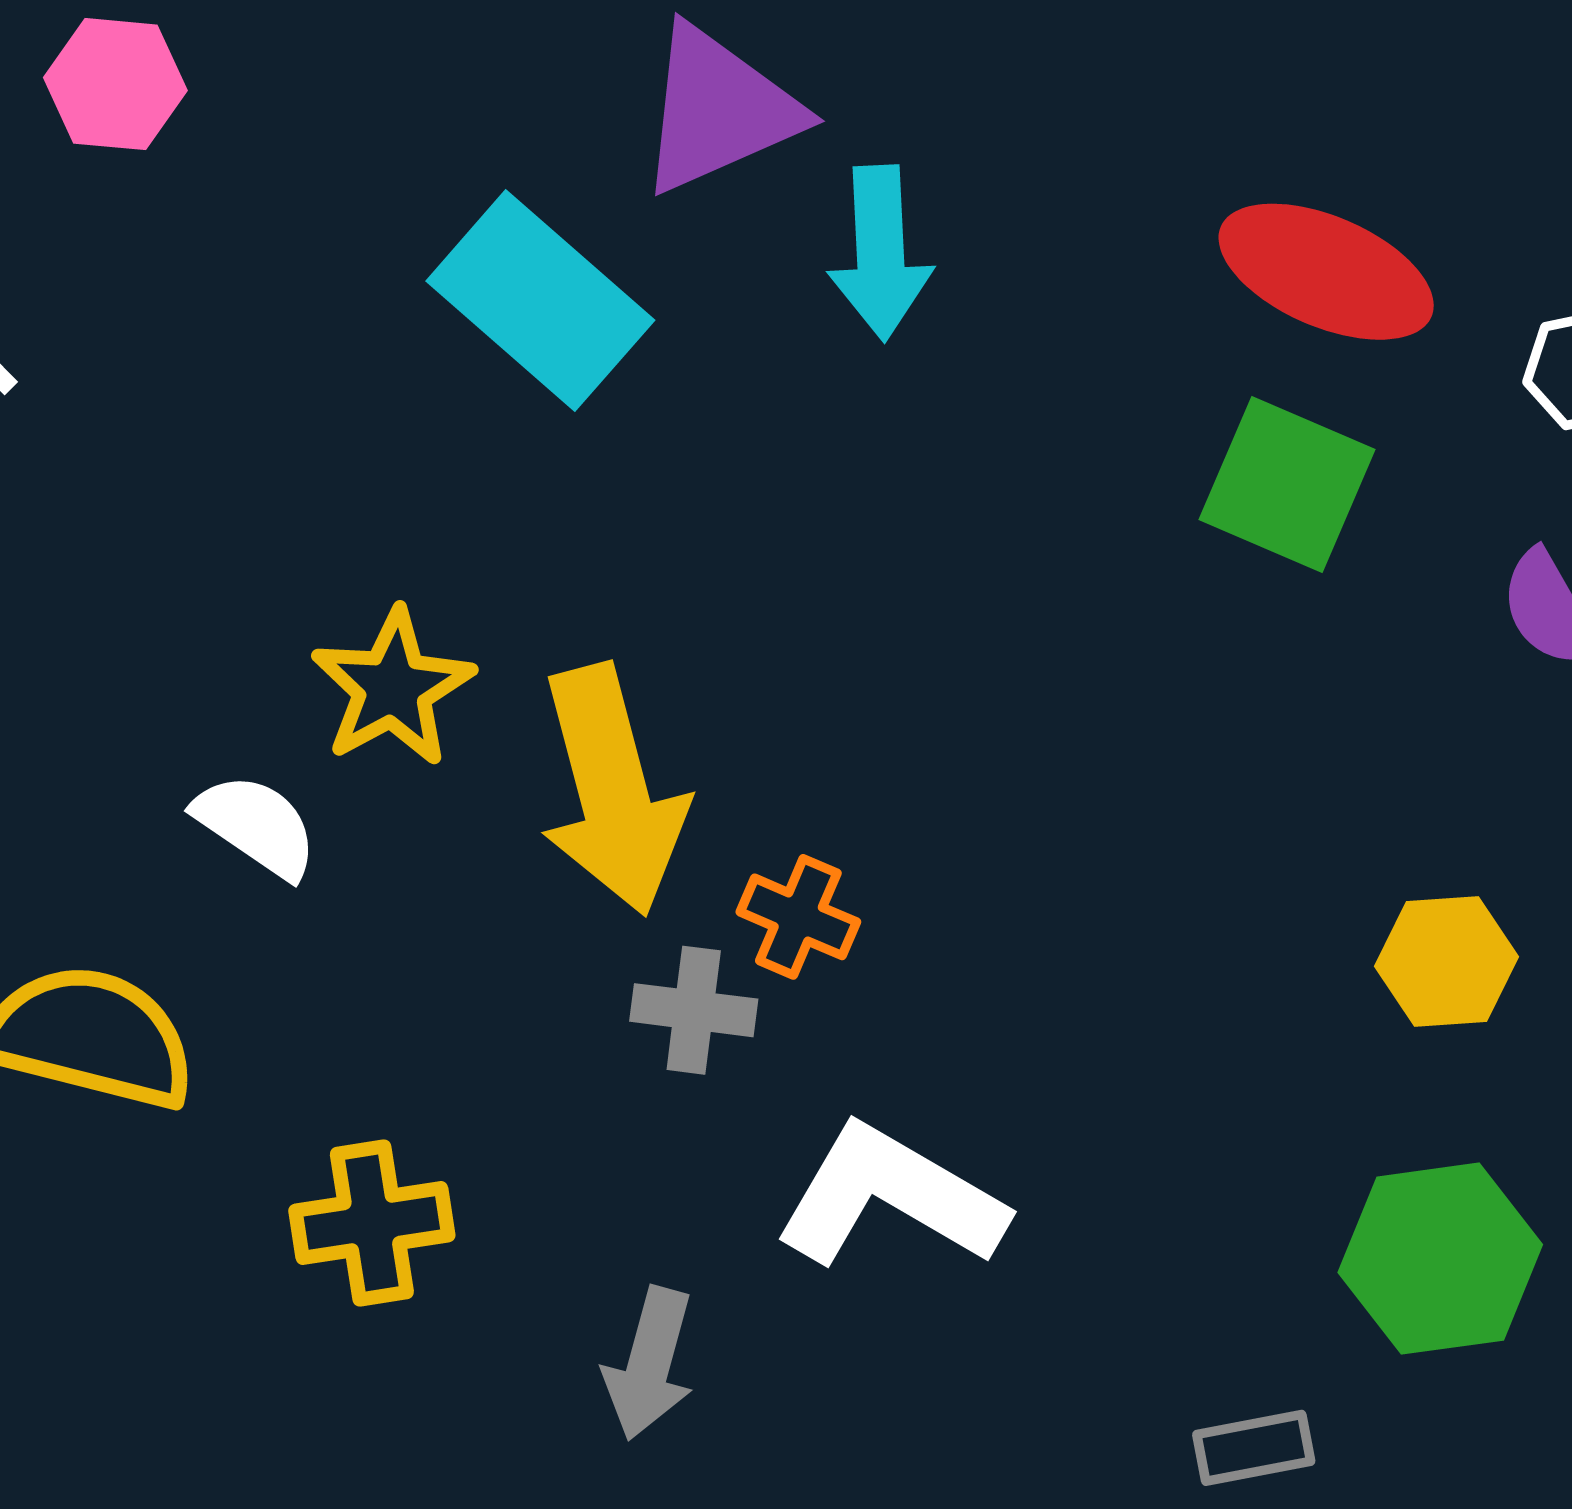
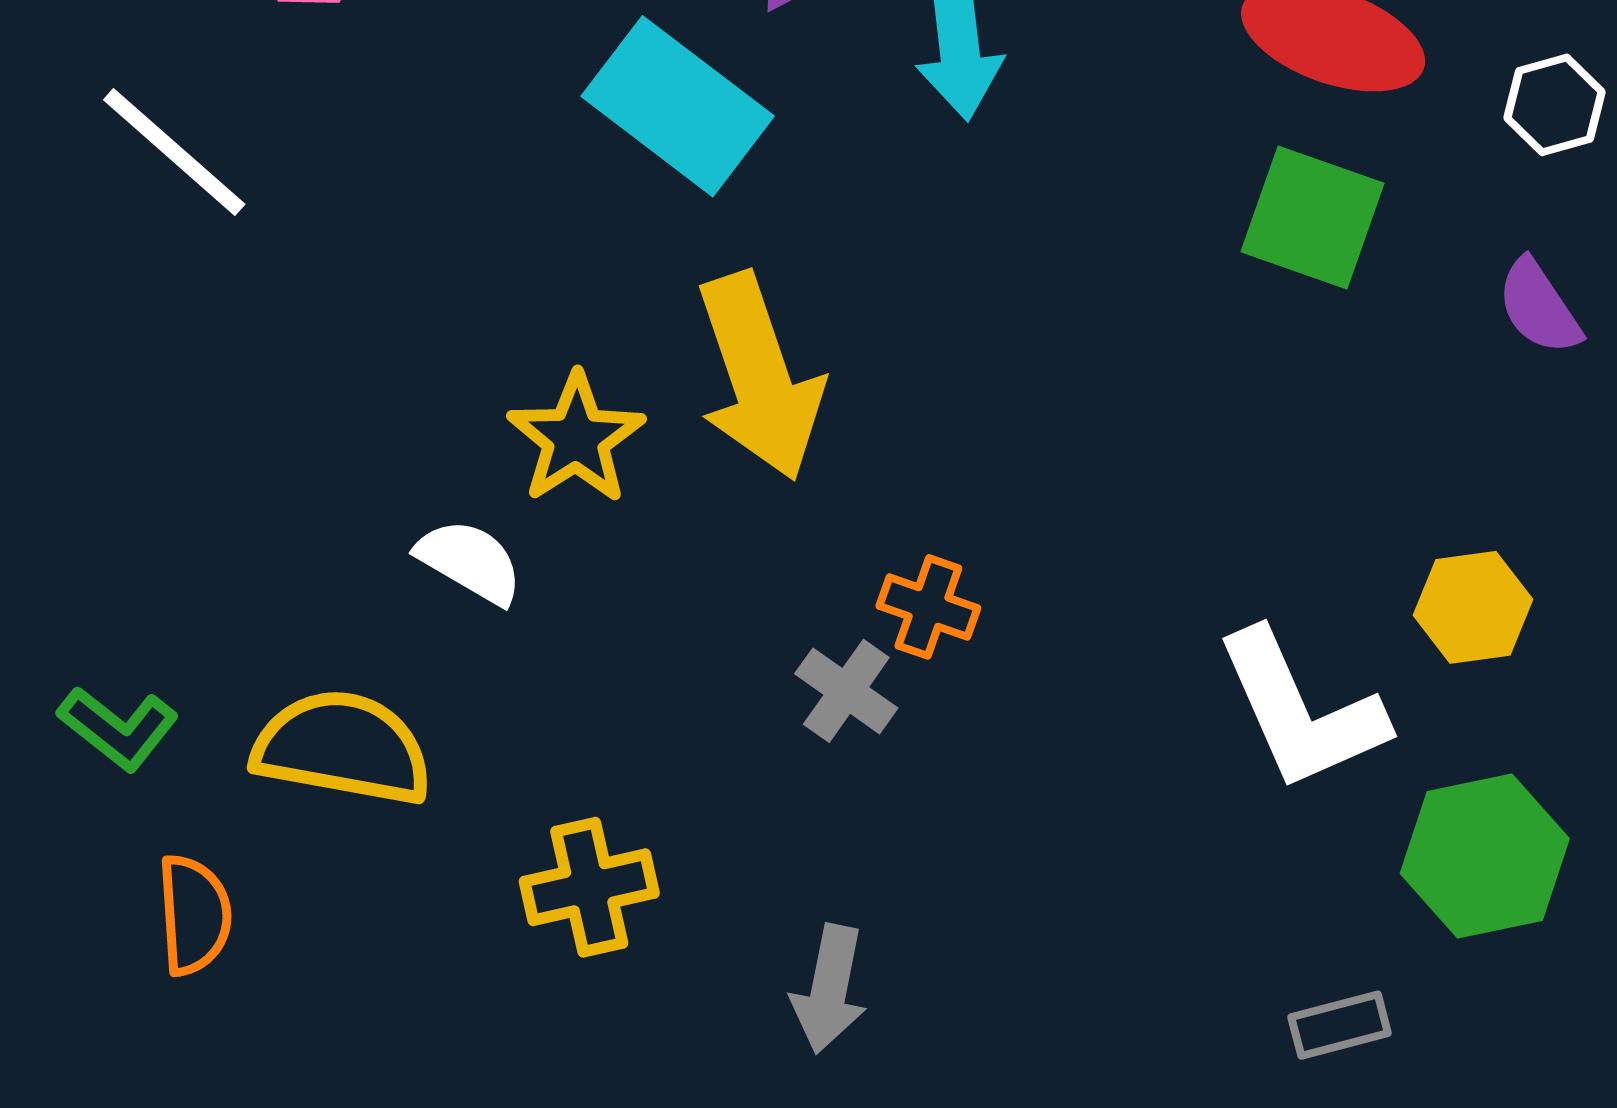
yellow arrow: (612, 790) -> (759, 377), moved
gray cross: (694, 1010) -> (846, 691), turned 32
white L-shape: (890, 1197) -> (1301, 711), moved, turned -140

